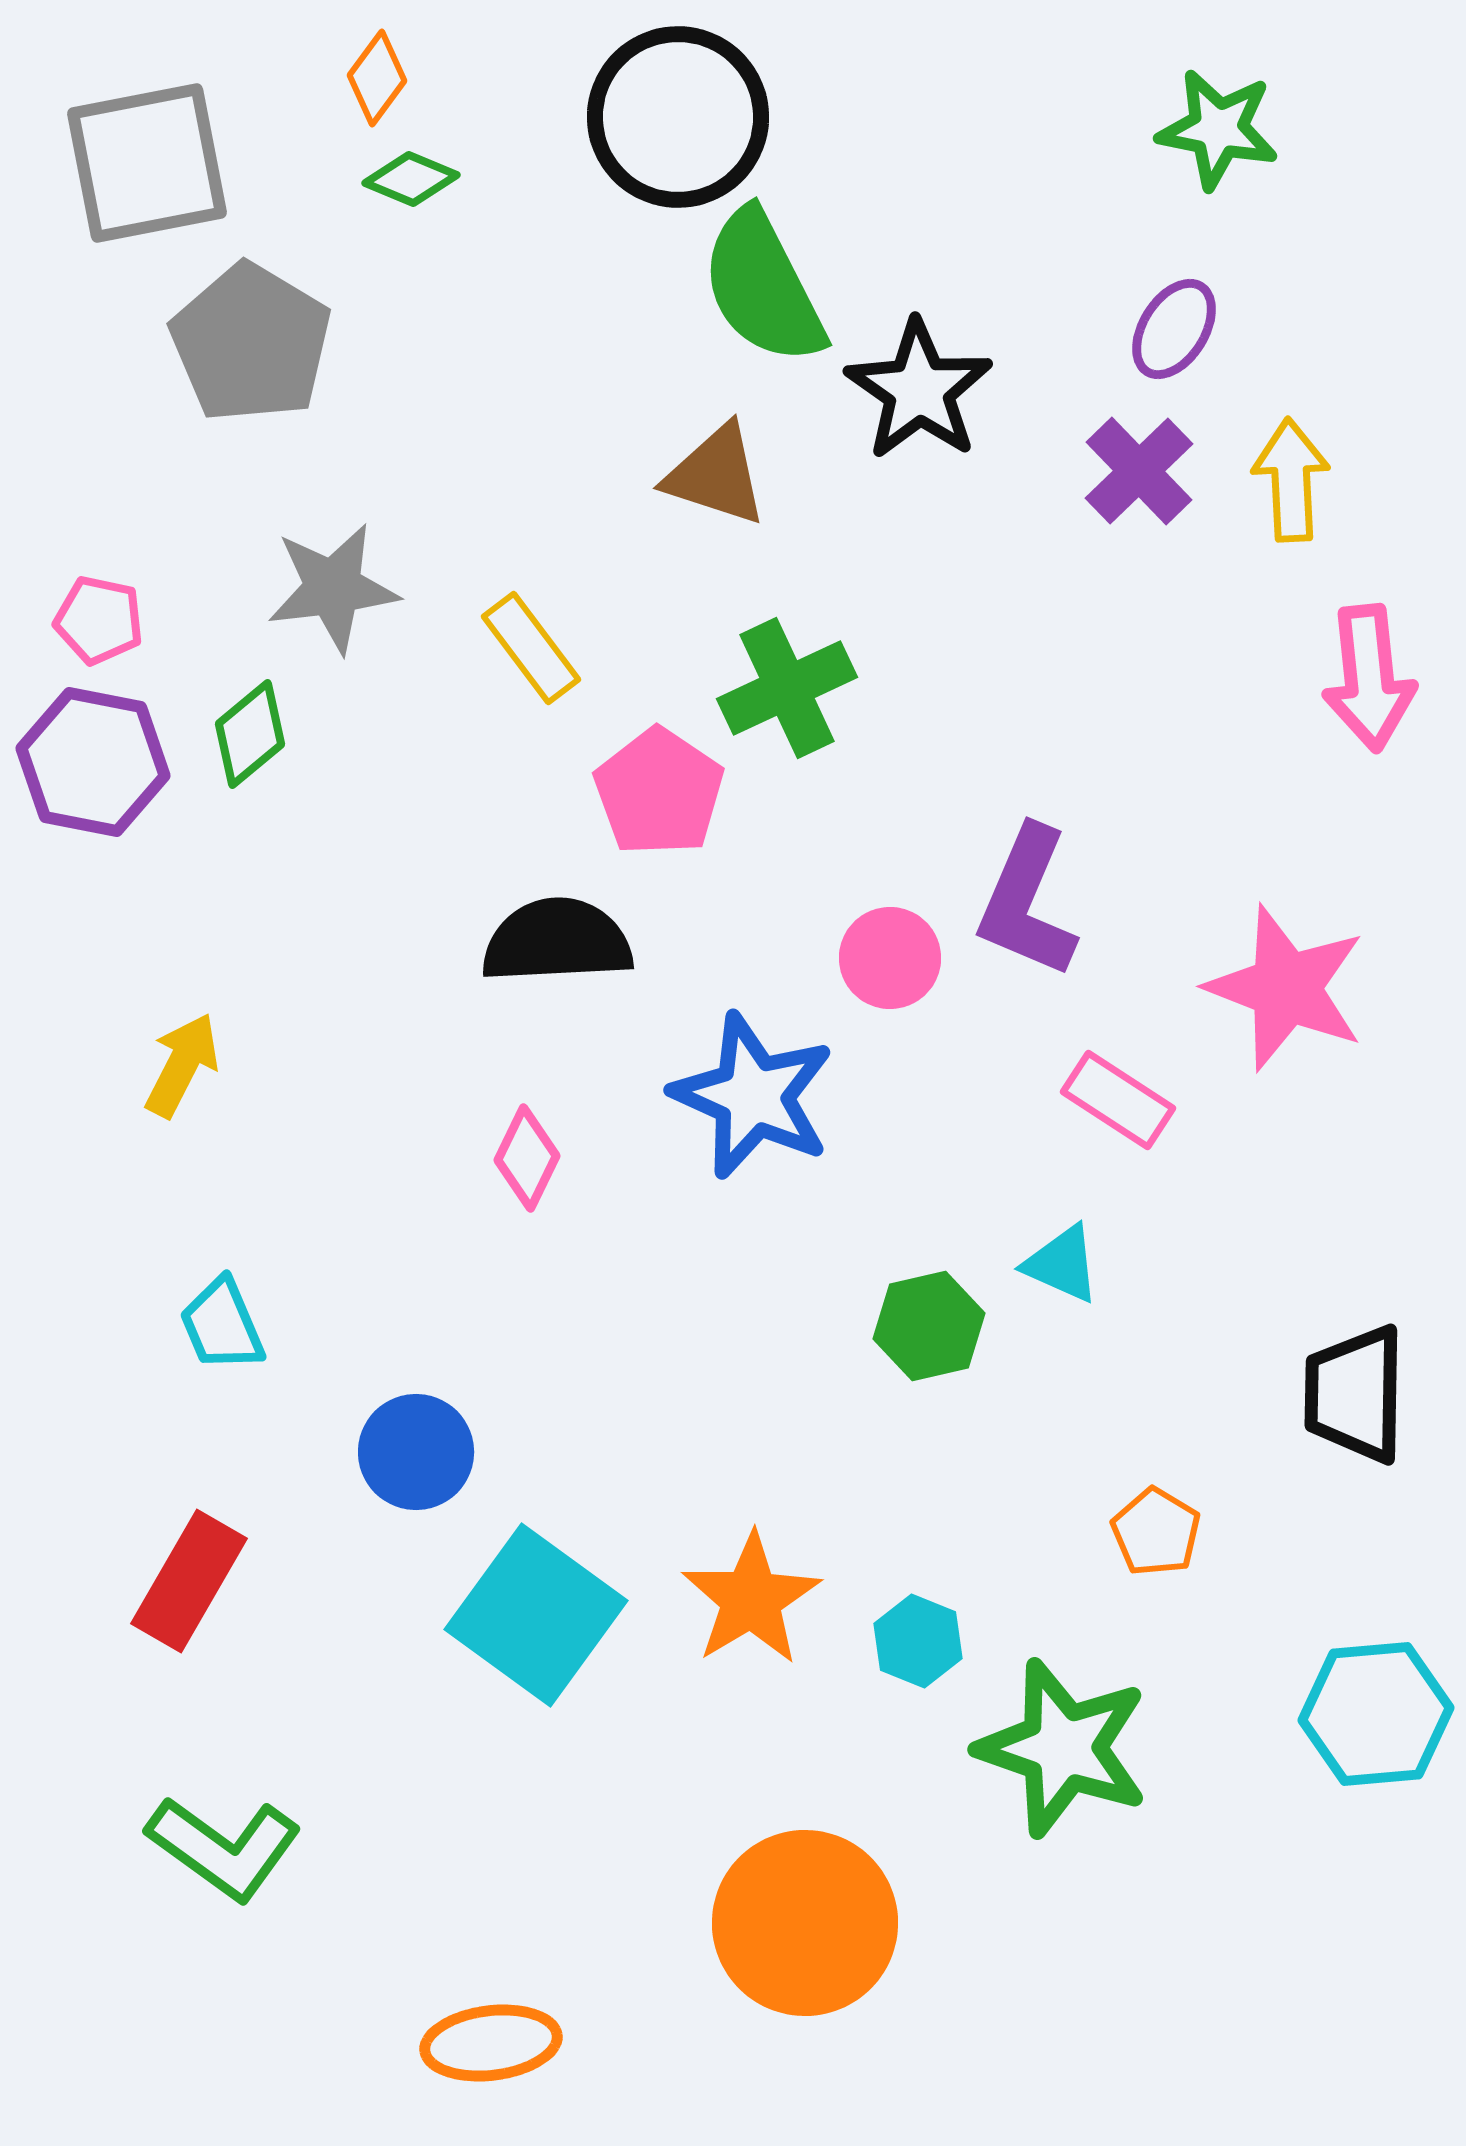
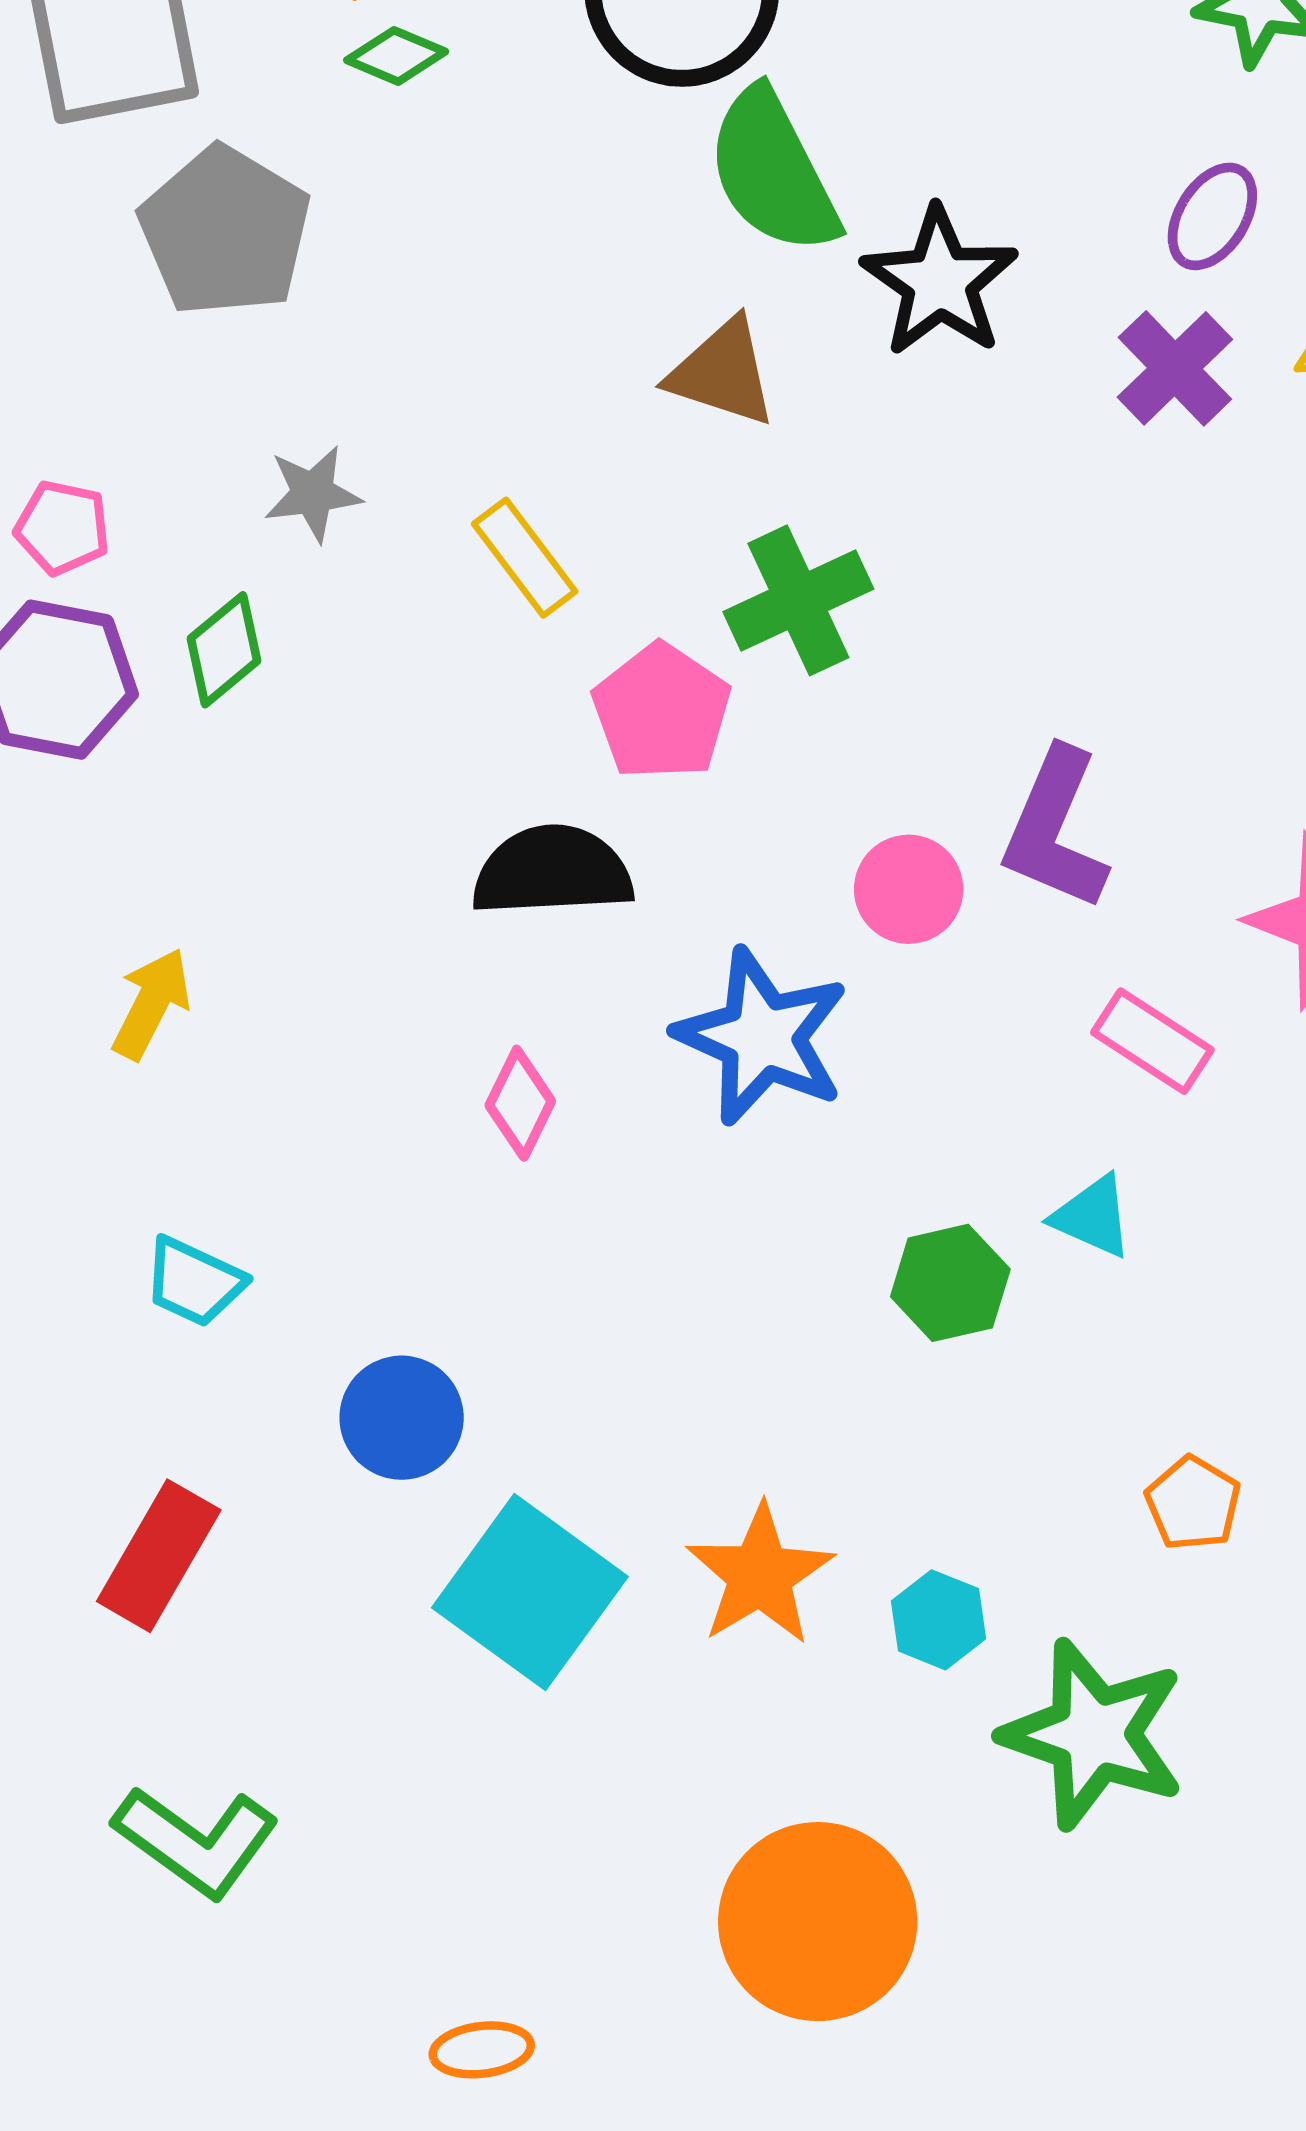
gray star: (333, 588) -> (313, 493), size x0.7
cyan trapezoid: (222, 1325) -> (194, 1282), turned -42
orange ellipse: (491, 2043) -> (482, 2050), size x0.7

